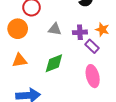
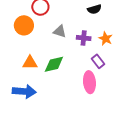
purple rectangle: (92, 46) -> (98, 61), moved
orange triangle: (20, 60) -> (30, 63), moved

